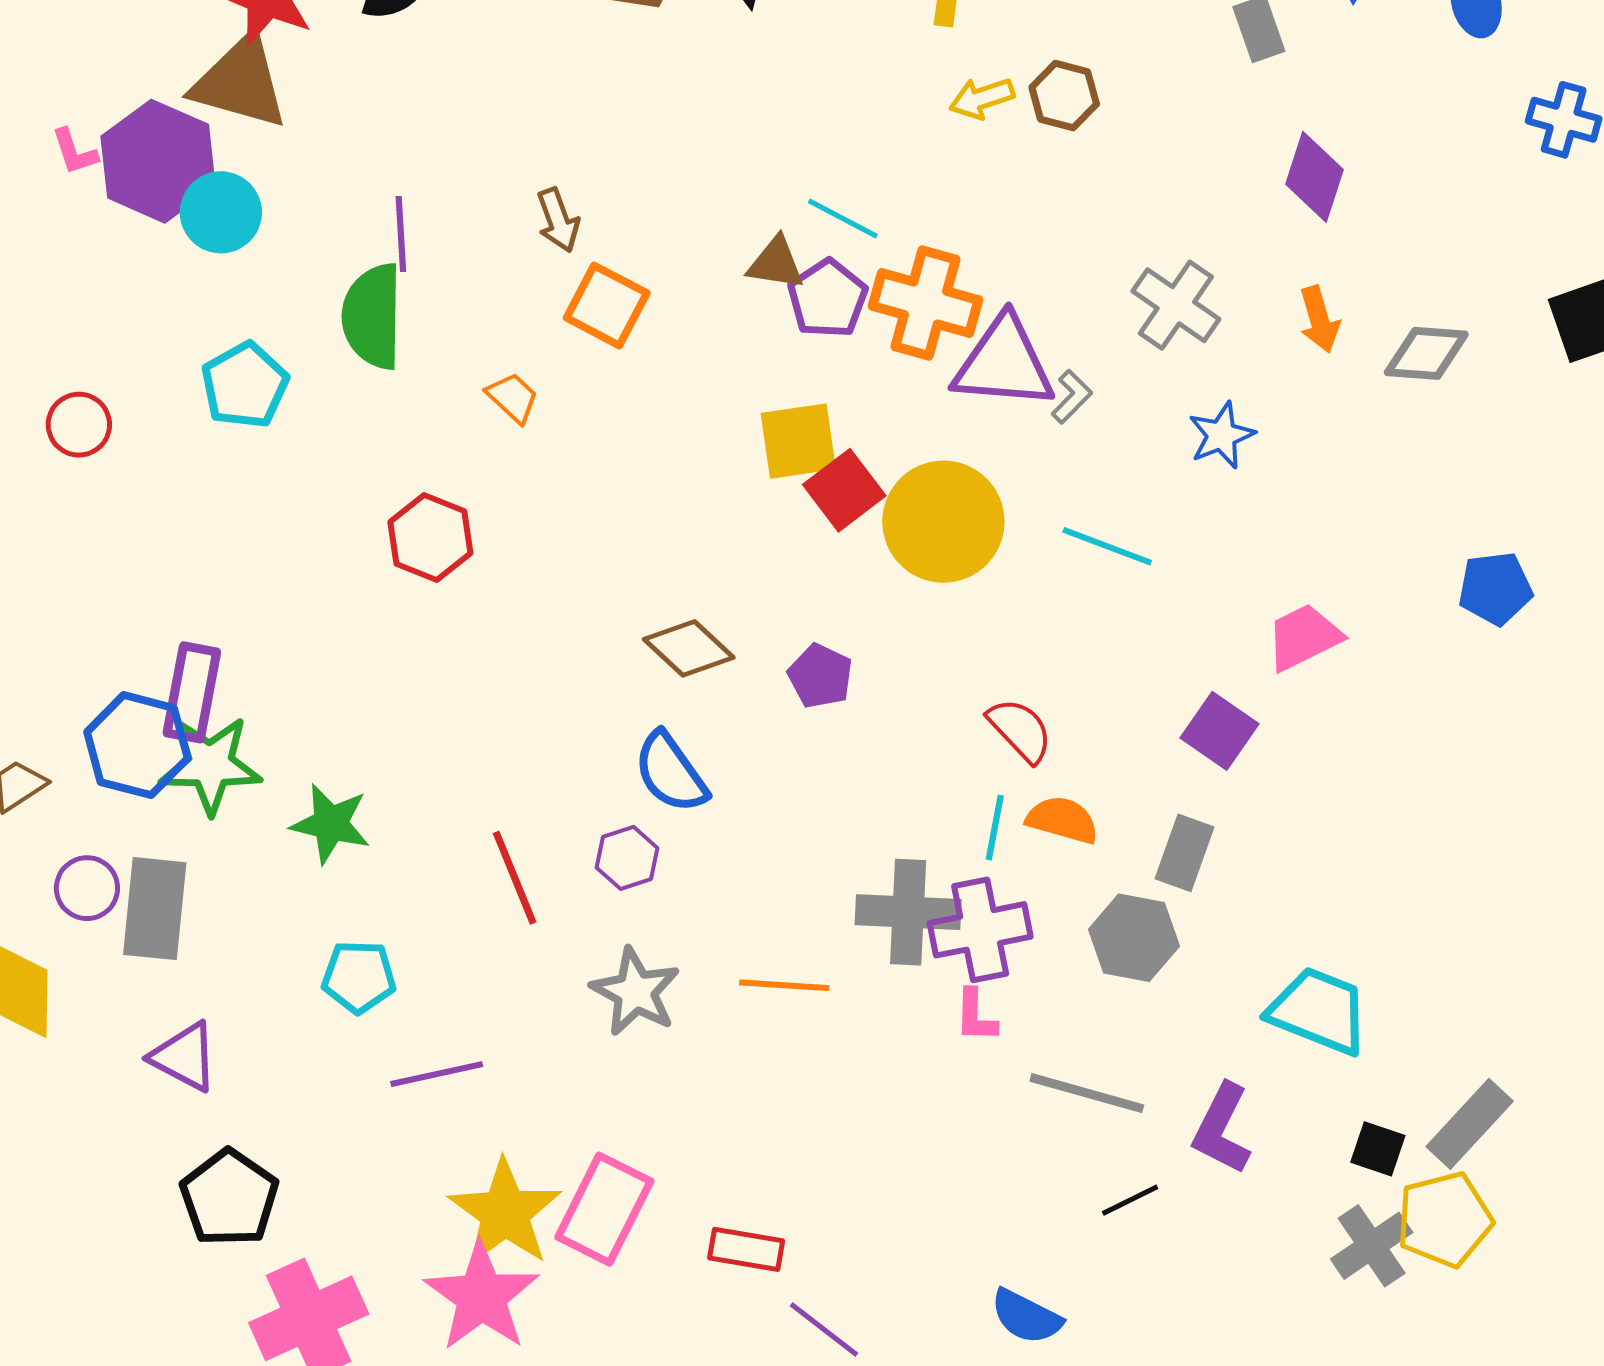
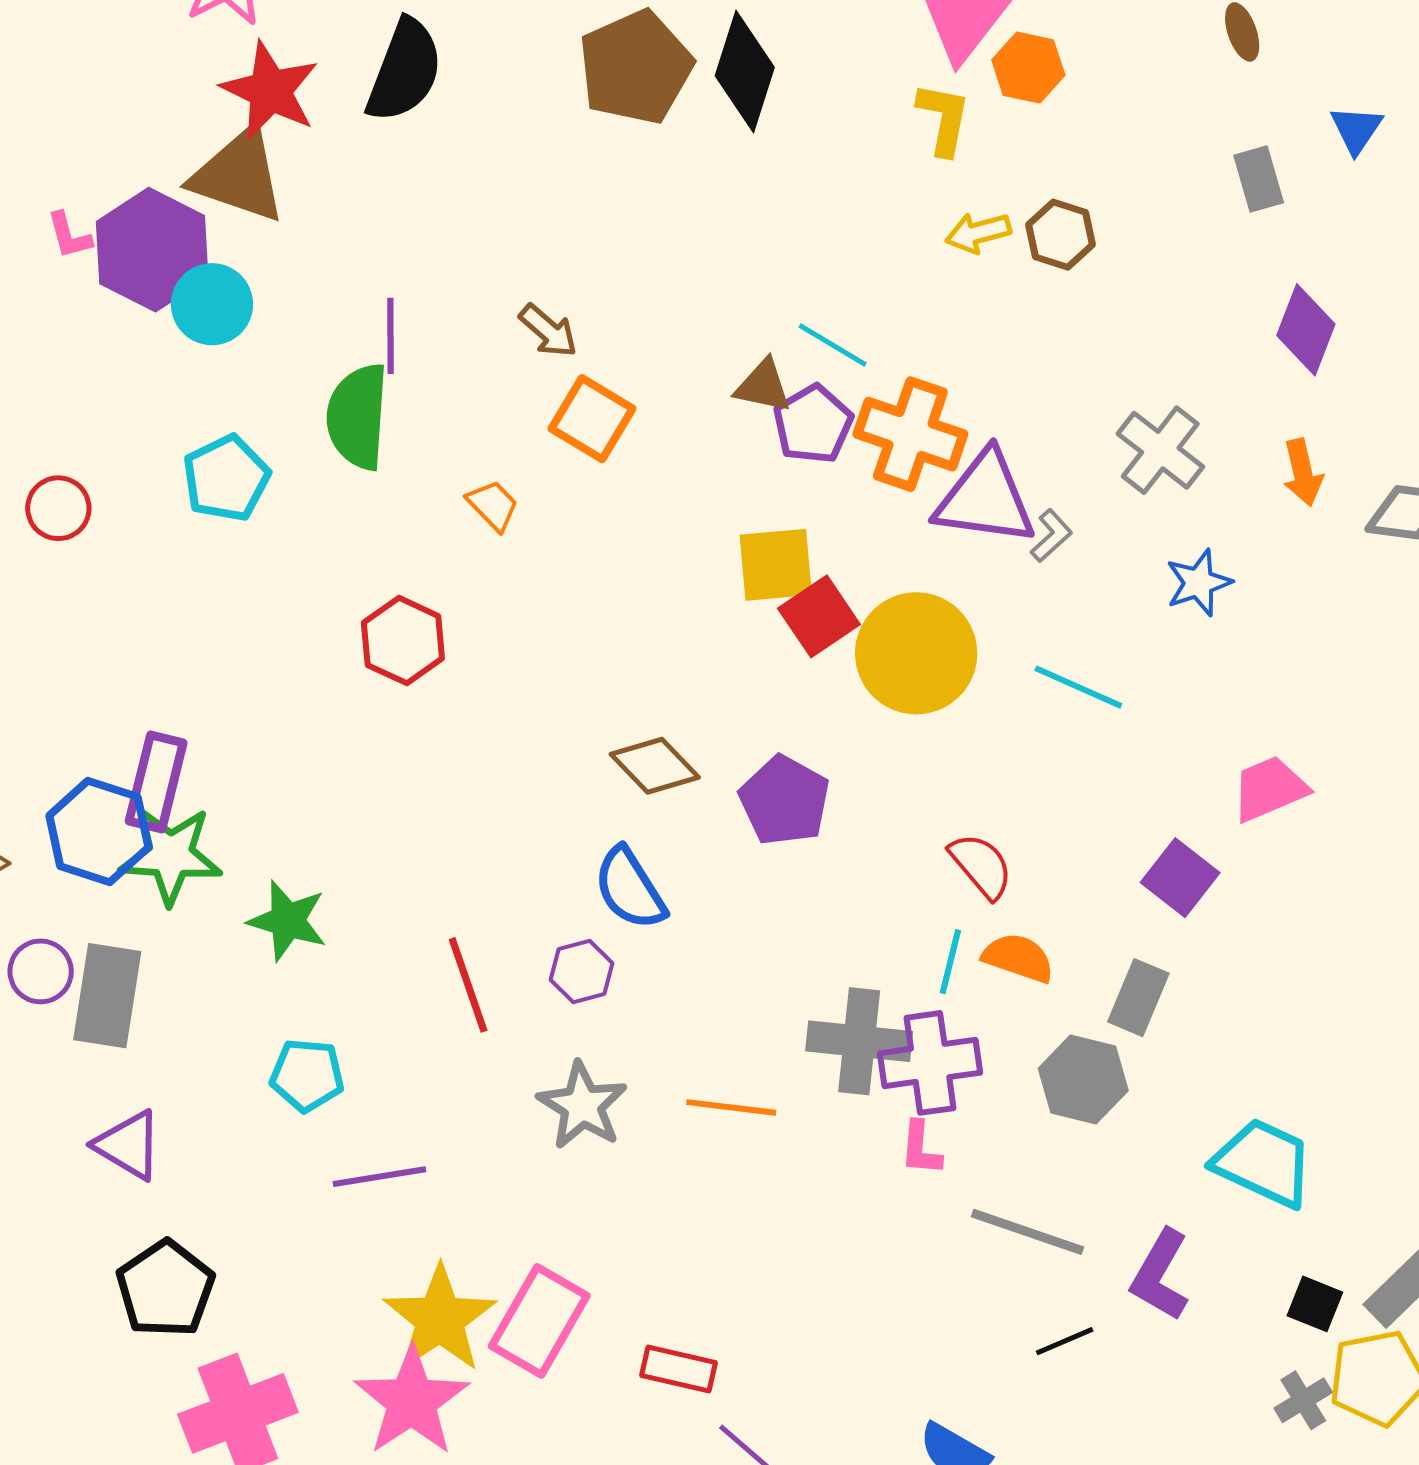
brown arrow: (558, 220) -> (548, 331), turned -32
purple pentagon: (820, 676) -> (785, 801), size x1.4
gray cross: (1372, 1246) -> (1303, 1400), size x0.7

